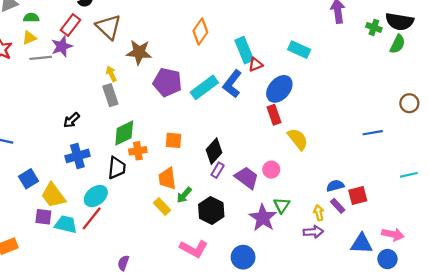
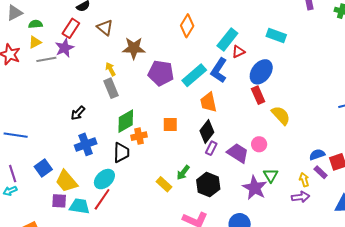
brown triangle: (109, 27) -> (105, 27), size x0.7
cyan rectangle: (244, 50) -> (227, 40), turned 65
orange trapezoid: (167, 178) -> (208, 102), moved

